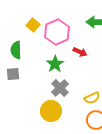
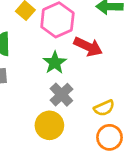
red arrow: (80, 52) -> (88, 47), size x1.5

